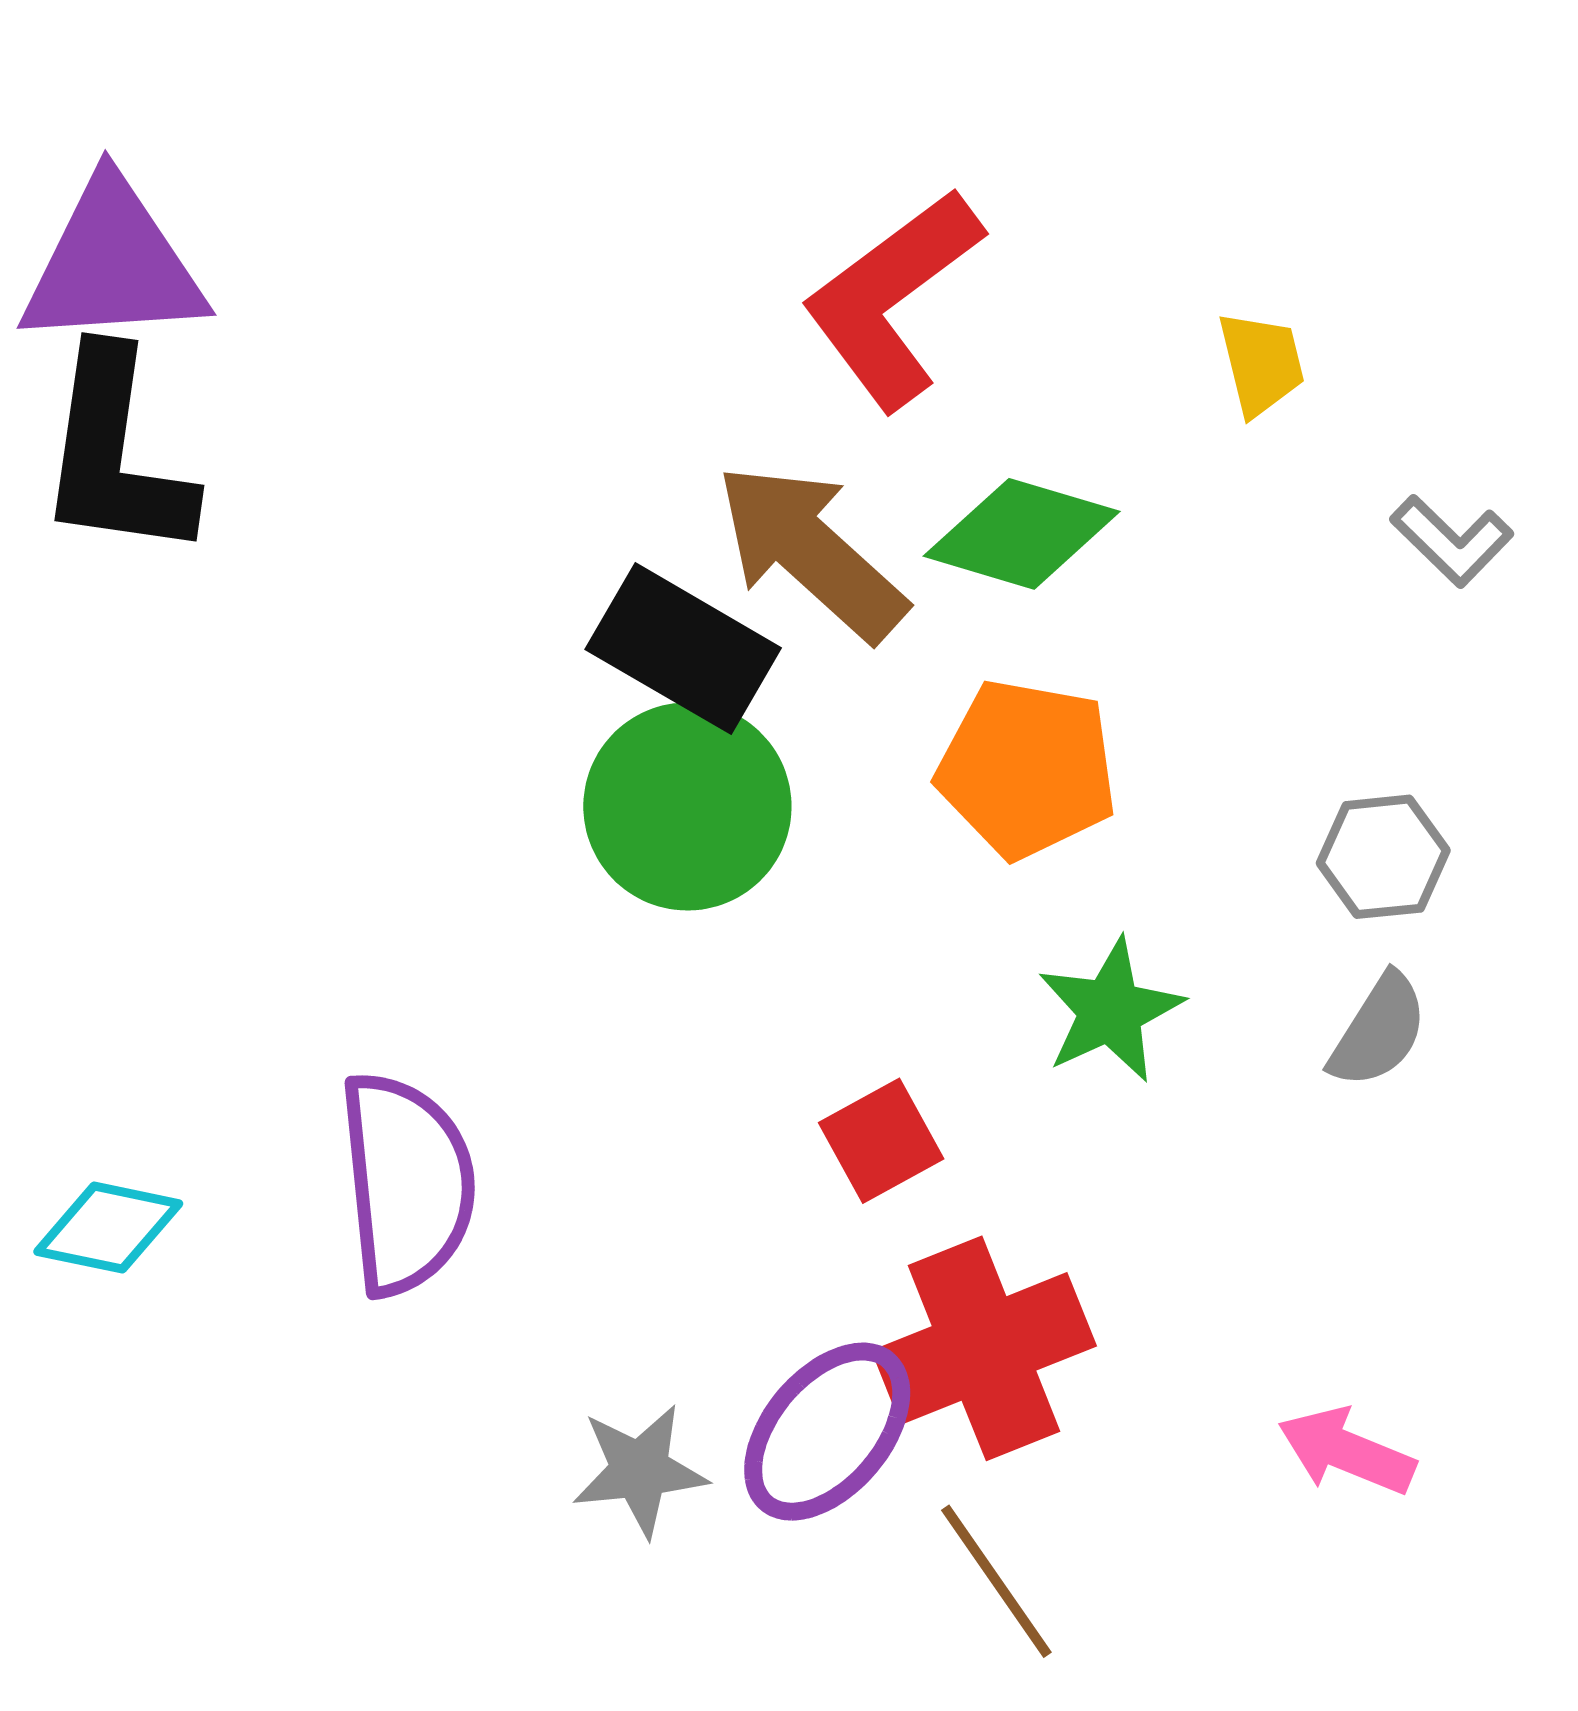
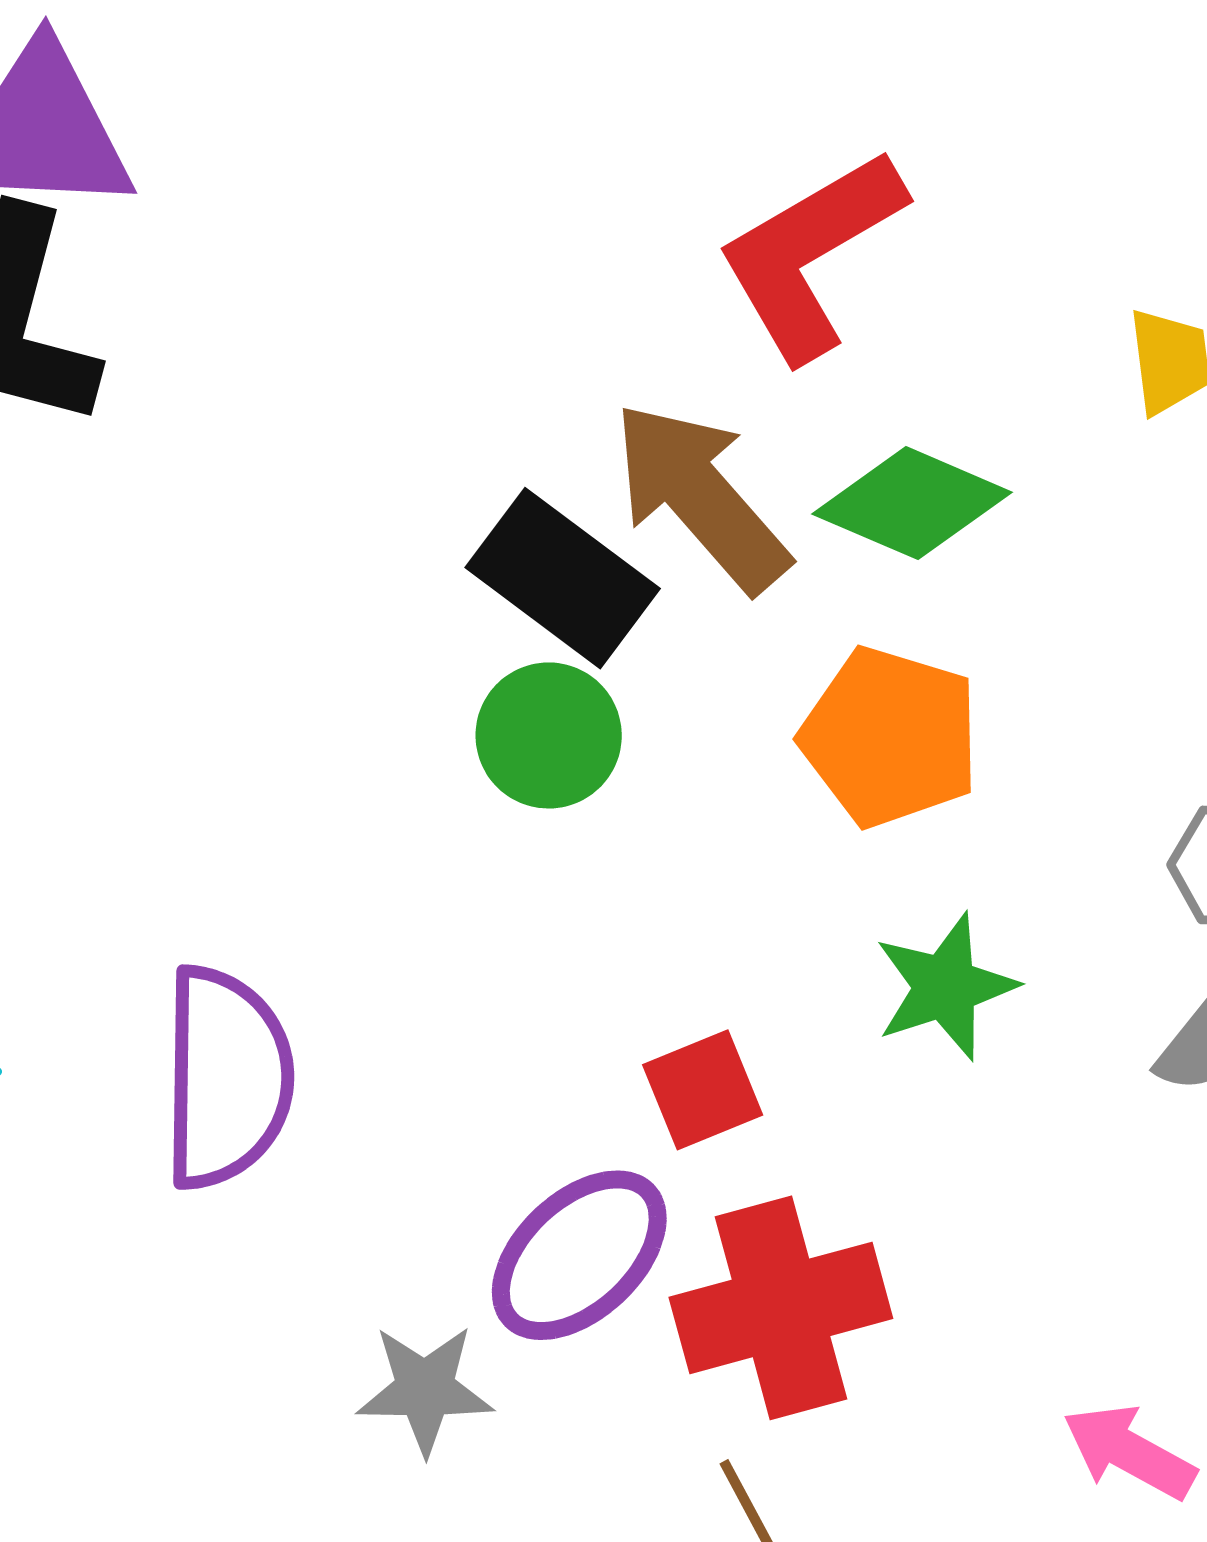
green circle: (687, 806) -> (549, 735), size x0.7
purple ellipse: (827, 1432) -> (579, 1255), moved

